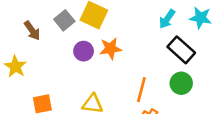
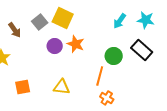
orange star: (111, 49) -> (76, 44), turned 30
black rectangle: (181, 50) -> (142, 50), moved
green circle: (181, 83) -> (114, 56), moved

